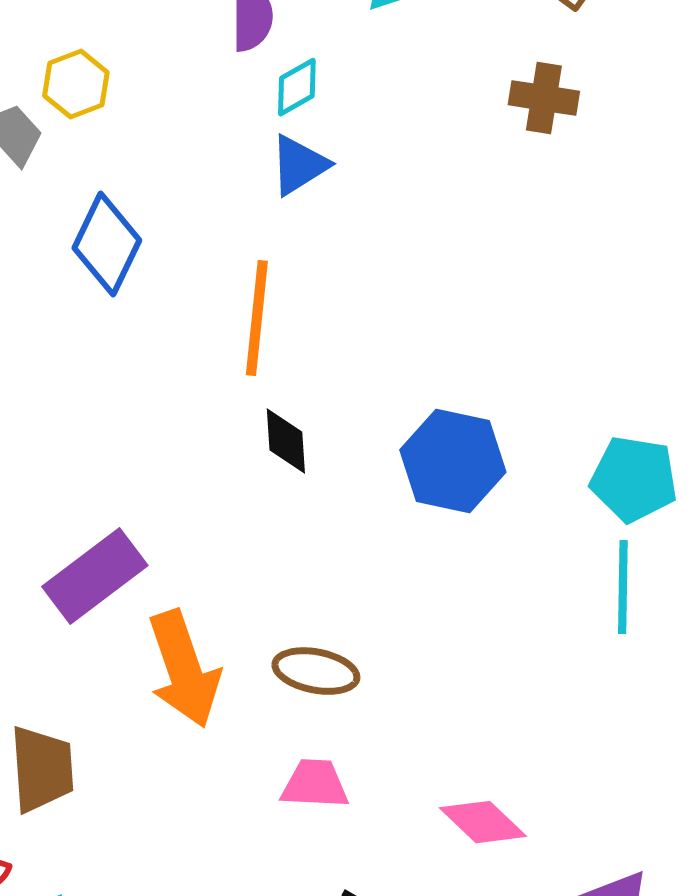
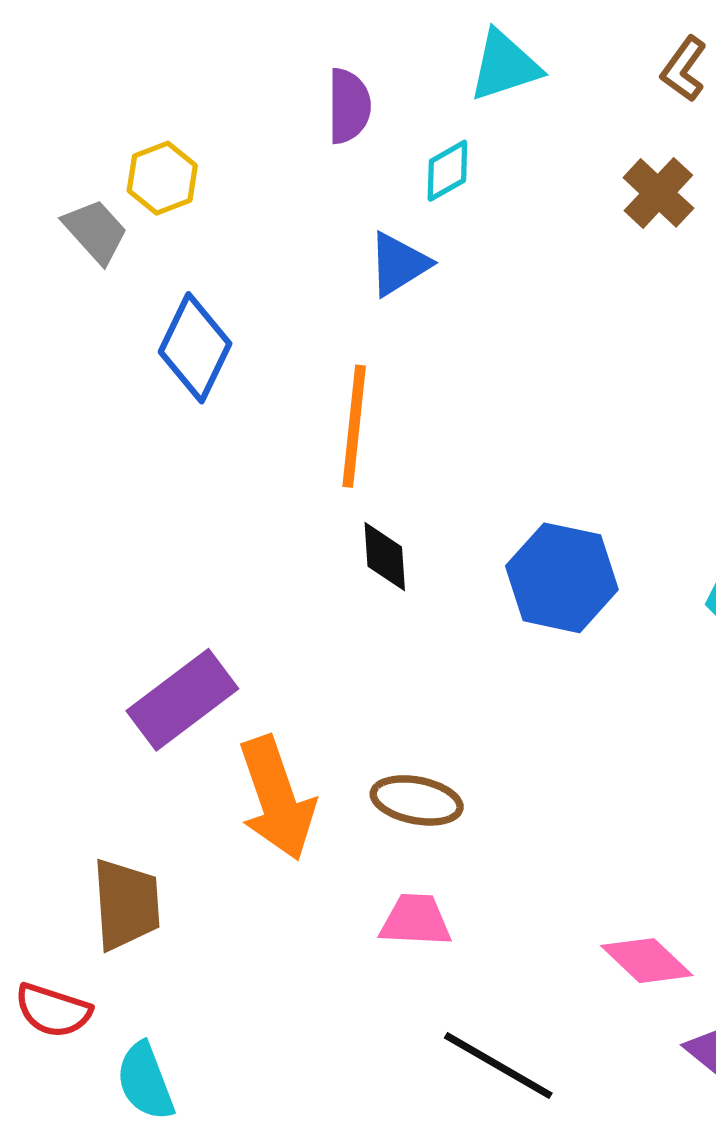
cyan diamond: (297, 87) -> (447, 171), moved
brown cross: (544, 98) -> (658, 193), turned 34
pink diamond: (483, 822) -> (647, 961), moved

